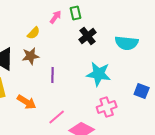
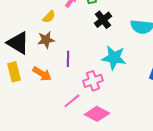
orange arrow: (27, 102) -> (42, 74), moved
pink cross: (107, 107) -> (93, 81), moved

